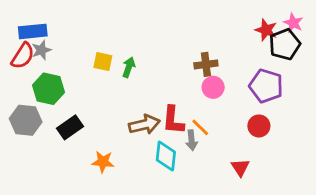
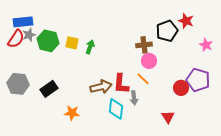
pink star: (293, 23) -> (206, 45), moved
black pentagon: (285, 44) -> (167, 31), moved
purple pentagon: (266, 86) -> (198, 80), moved
green hexagon: (49, 89) -> (48, 41), moved
orange line: (200, 127) -> (143, 79), moved

